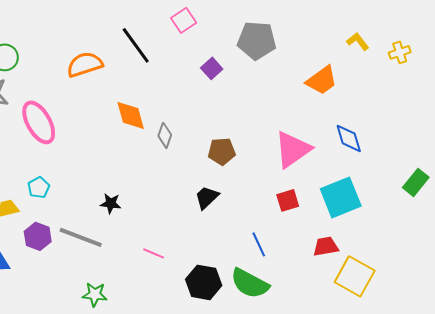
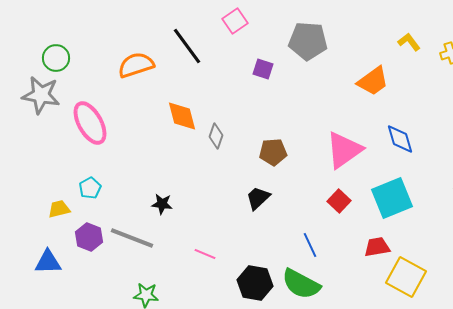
purple square: (212, 68) -> (263, 69), turned -30
red square: (288, 200) -> (339, 201), turned -30

